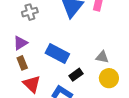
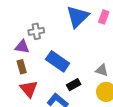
gray cross: (30, 12) -> (36, 31), moved
purple triangle: (20, 43) -> (22, 47), turned 35

